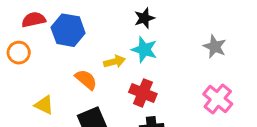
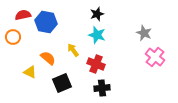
yellow arrow: (114, 62) -> (73, 50), moved, turned -112
orange semicircle: (86, 80) -> (48, 58), moved
pink cross: (218, 99) -> (155, 57), moved

